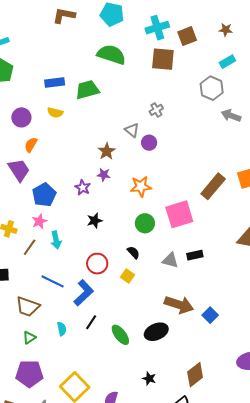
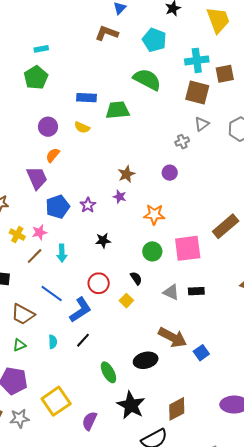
gray triangle: (132, 130) -> (202, 124), moved, turned 35
purple star: (83, 187) -> (88, 205), moved
pink star: (39, 221) -> (39, 232), moved
green ellipse: (120, 335) -> (108, 372), moved
black star: (149, 378) -> (131, 405), size x2.0

